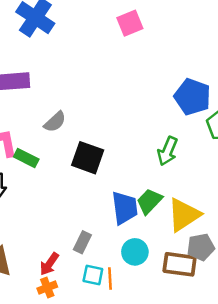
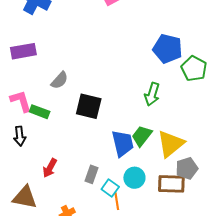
red arrow: (49, 264) -> (50, 168), moved
cyan square: (93, 275) -> (110, 188), moved, turned 30

